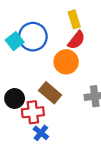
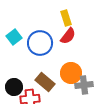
blue circle: (33, 37) -> (40, 43), moved
orange circle: (66, 62) -> (71, 73), moved

